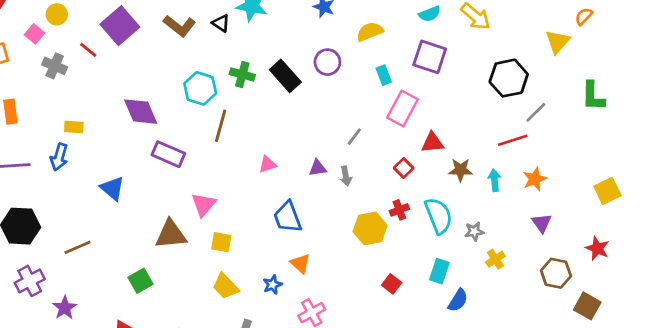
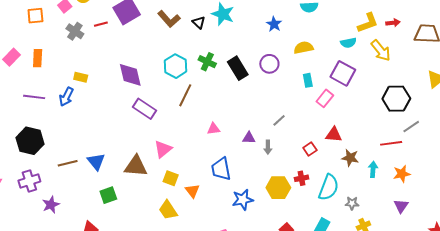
red line: (88, 50) -> (101, 24), turned -64
pink rectangle: (403, 109) -> (325, 98), moved, size x0.7
blue triangle: (112, 188) -> (96, 162), moved
cyan semicircle: (439, 216) -> (329, 187), turned 32
orange triangle: (300, 263) -> (192, 191), moved
blue star: (273, 285) -> (243, 200), moved, size x1.5

